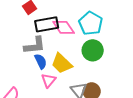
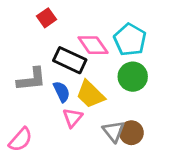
black rectangle: (47, 24) -> (70, 60), moved, turned 35
gray L-shape: (35, 45) -> (31, 79), moved

